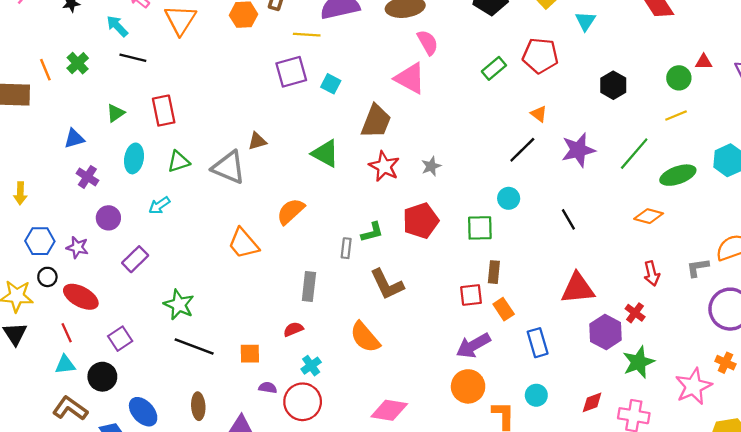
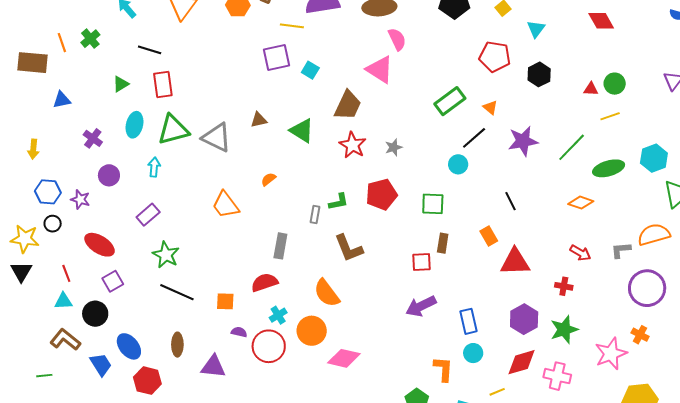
black line: (133, 58) -> (150, 50), moved
red triangle: (704, 62) -> (591, 89), moved
green rectangle: (494, 68) -> (450, 101), moved, size x1.4
black hexagon: (613, 85) -> (539, 74), moved
blue triangle: (74, 139) -> (62, 100), moved
brown triangle: (257, 141) -> (259, 120), moved
green triangle: (178, 162) -> (173, 130), size x1.6
cyan circle: (509, 198) -> (458, 164), moved
cyan arrow: (159, 205) -> (154, 167), turned 126
orange semicircle: (291, 211) -> (268, 179), size x0.6
purple rectangle: (135, 259) -> (148, 215), moved
red arrow: (652, 273) -> (580, 253), turned -50
red ellipse: (81, 297) -> (100, 245), moved
orange rectangle: (504, 309) -> (489, 236), moved
red cross: (635, 313) -> (564, 286), turned -30
red semicircle: (293, 329) -> (264, 282), size x1.5
purple hexagon: (606, 332) -> (524, 319), moved
blue rectangle: (538, 343) -> (469, 321), moved
orange circle: (468, 386) -> (312, 331), moved
red diamond: (592, 402) -> (521, 362), size x1.5

